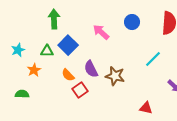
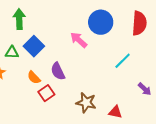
blue circle: (132, 22) -> (101, 22), size x1.5
pink arrow: (101, 32) -> (79, 40), moved
brown star: (115, 76) -> (86, 103), moved

